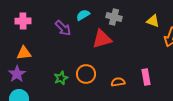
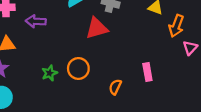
purple arrow: (63, 28) -> (36, 21), moved, turned 138
orange semicircle: (118, 82) -> (115, 87), moved, turned -56

